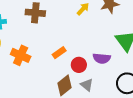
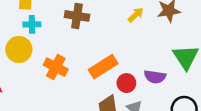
orange rectangle: (59, 53) -> (103, 67), size x1.6

